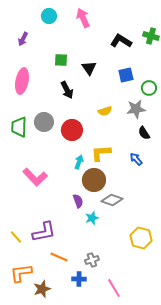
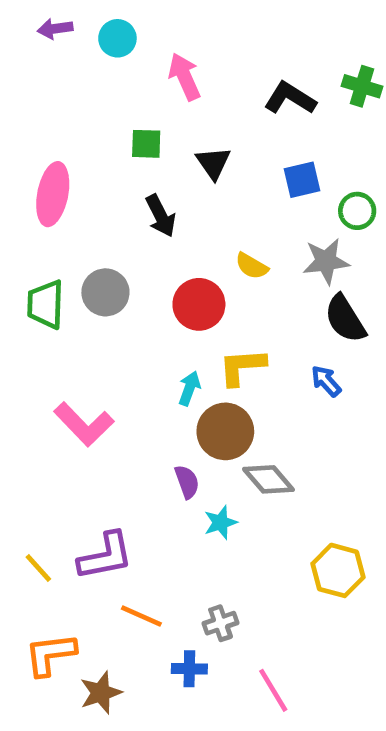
pink arrow: (83, 18) -> (185, 77), moved
purple arrow: (23, 39) -> (55, 29), moved, turned 56
yellow semicircle: (105, 111) -> (252, 266), turned 48
red circle: (72, 130) -> (199, 304), moved
black semicircle: (144, 133) -> (345, 319), size x1.5
gray diamond: (112, 200) -> (268, 479), turned 30

